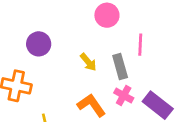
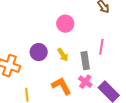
pink circle: (107, 15) -> (65, 24), moved
purple circle: (39, 44) -> (39, 52), moved

